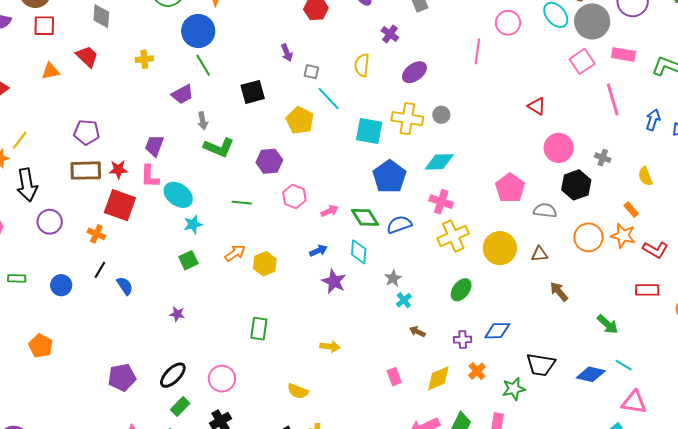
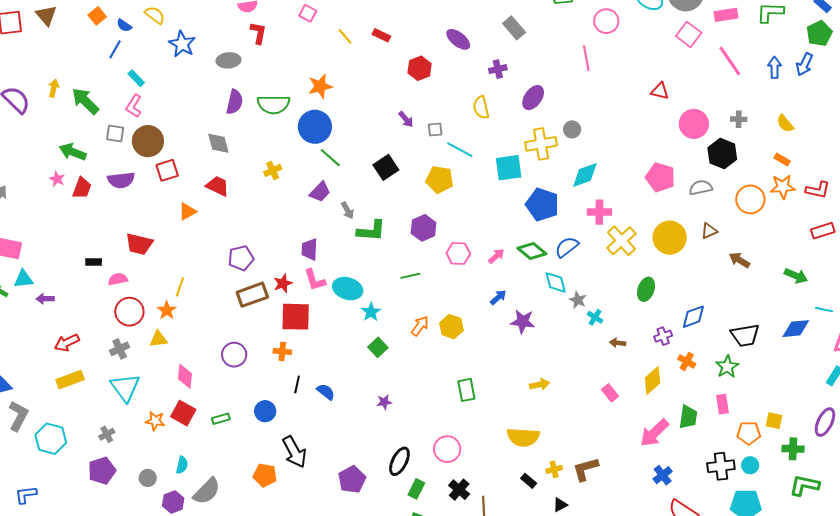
purple cross: (390, 34) -> (498, 69), turned -30
black arrow: (27, 185) -> (294, 452), moved
cyan diamond: (359, 252) -> (556, 282), moved
yellow semicircle: (298, 391) -> (523, 437), size x1.5

